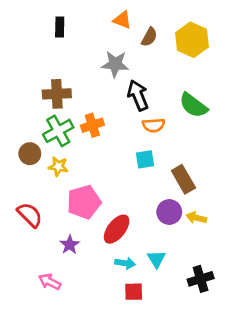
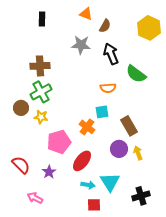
yellow hexagon: (192, 40) -> (149, 28), moved
black arrow: (138, 95) -> (111, 54), moved
orange cross: (92, 125) -> (87, 127), moved, turned -35
red semicircle: (30, 215) -> (21, 165), moved
yellow arrow: (196, 218) -> (138, 153), turned 56
cyan triangle: (156, 259) -> (110, 182), size x1.5

